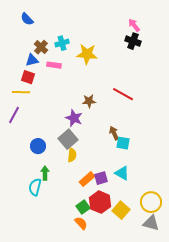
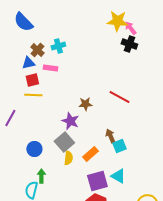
blue semicircle: (27, 19) -> (23, 22), size x1.5
yellow star: (87, 54) -> (117, 21), moved
red square: (28, 77) -> (32, 80), moved, turned -32
yellow line: (21, 92) -> (33, 95), moved
cyan square: (123, 143) -> (119, 146), turned -32
purple square: (101, 178) -> (97, 181), size x1.5
orange rectangle: (87, 179) -> (90, 154), moved

